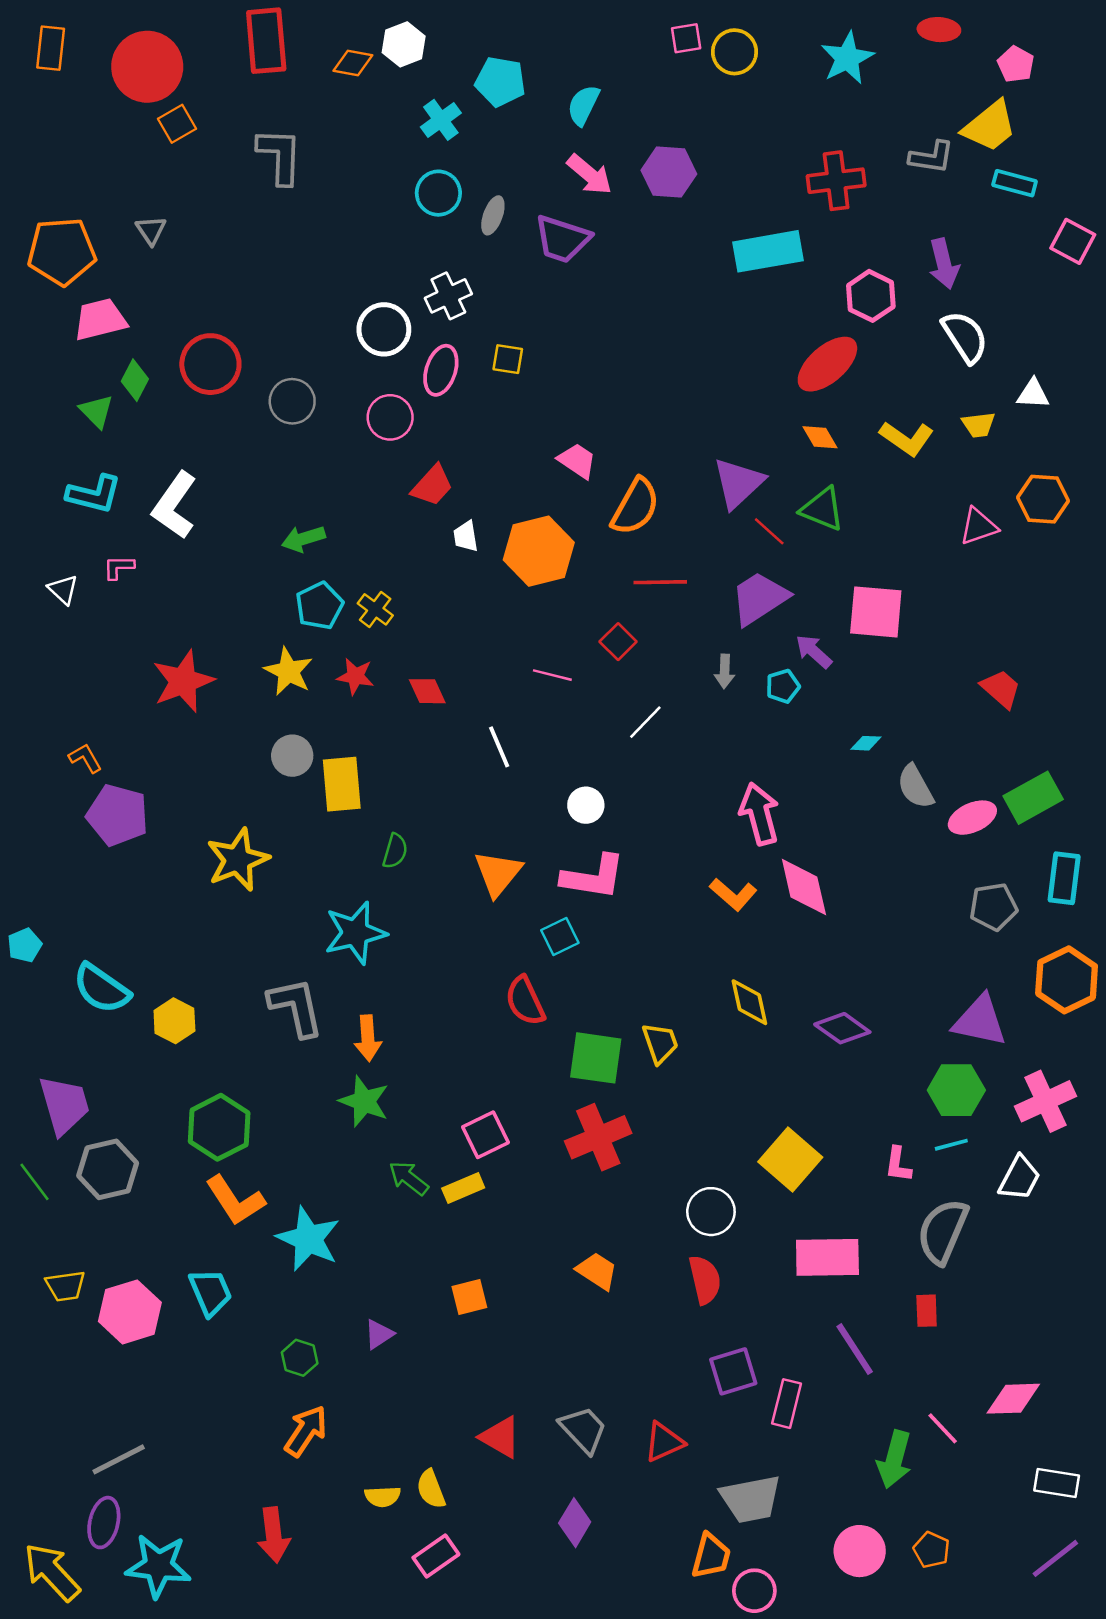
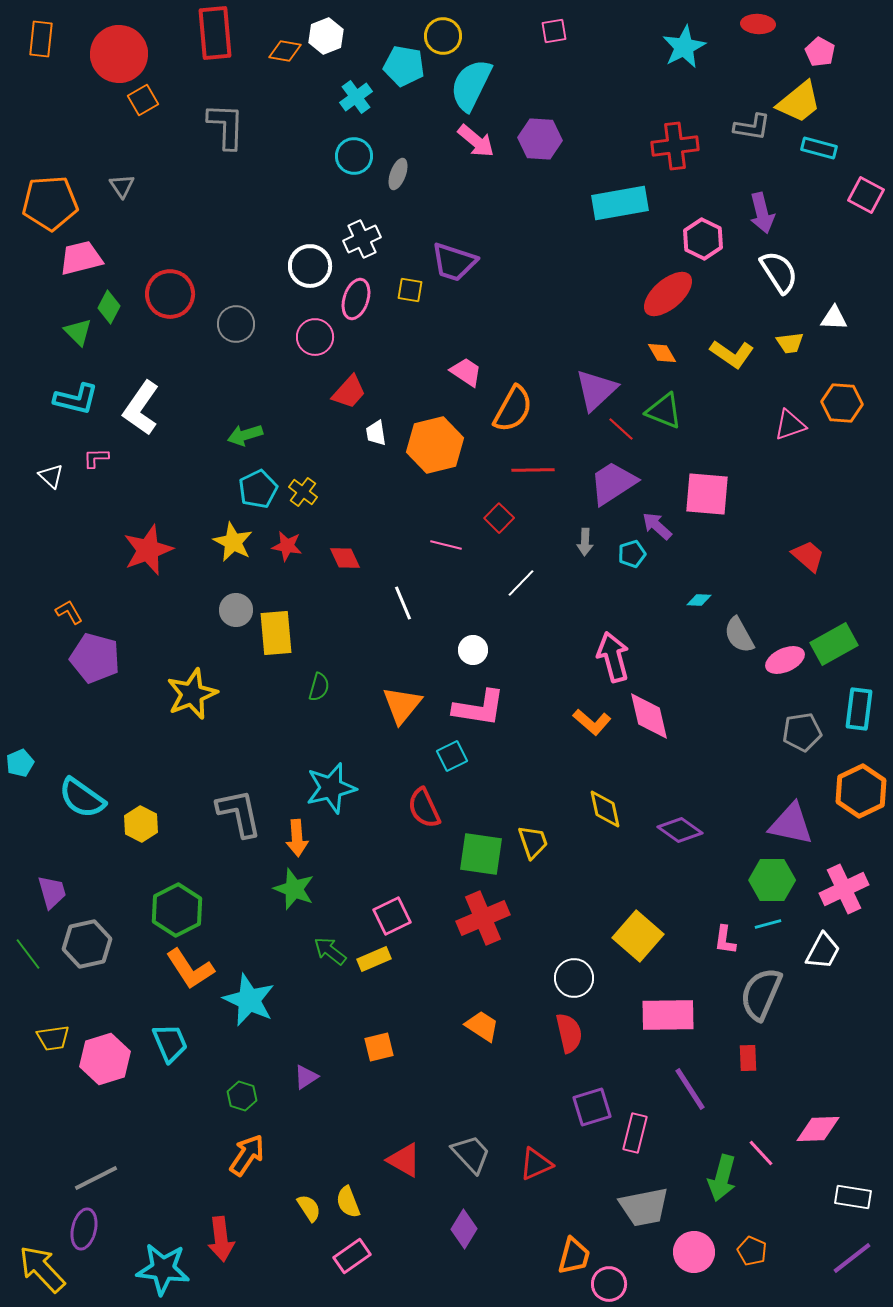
yellow circle: (735, 52) -> (443, 36), moved
cyan semicircle: (583, 105) -> (471, 85), size x1.6
purple trapezoid: (562, 239) -> (454, 262), moved
cyan star: (355, 933) -> (331, 788), moved
purple trapezoid: (64, 1105) -> (52, 892), size x0.7
yellow semicircle: (383, 1497) -> (309, 1208), turned -120
gray trapezoid: (751, 1499) -> (644, 1207), moved
cyan star: (158, 1566) -> (163, 1269), moved

